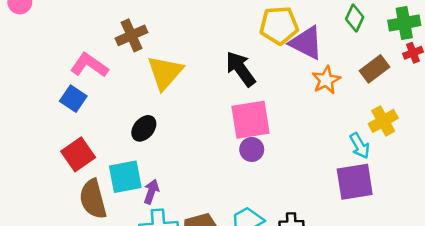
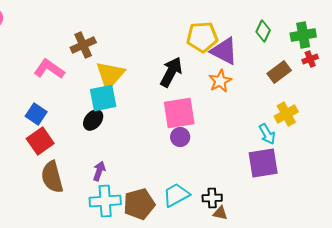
black arrow: (241, 69) -> (171, 72), turned 64
orange star: (326, 80) -> (220, 81), moved
blue square: (73, 99) -> (36, 114), moved
cyan square: (125, 177) -> (103, 98), moved

